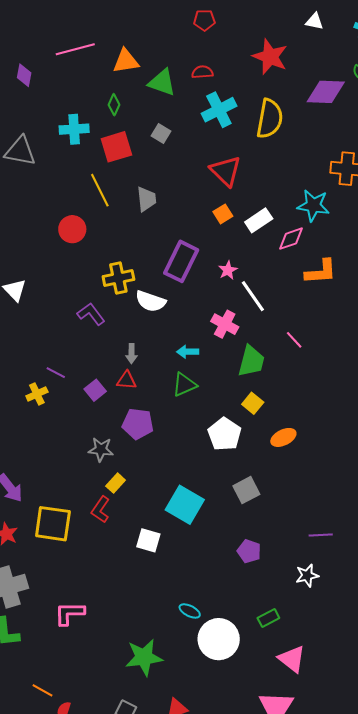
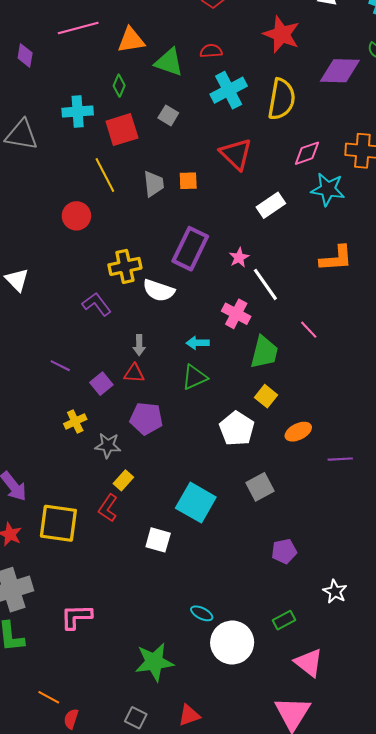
orange square: (223, 214) -> (188, 181), moved, turned 30
pink diamond: (291, 239) -> (307, 153), moved
yellow cross: (37, 394) -> (75, 421), moved
purple line: (321, 535) -> (340, 459), moved
purple pentagon: (249, 551) -> (284, 551), moved, turned -30
white star: (307, 575) -> (335, 591), moved, turned -30

